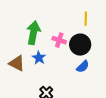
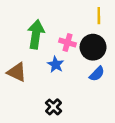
blue star: (39, 58) -> (56, 64), moved

